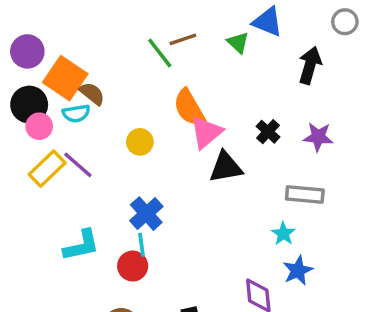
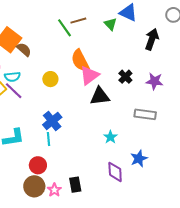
cyan semicircle: (76, 113) -> (12, 77), moved
cyan star: (283, 234) -> (110, 137), moved
red circle: (133, 266) -> (38, 165), moved

